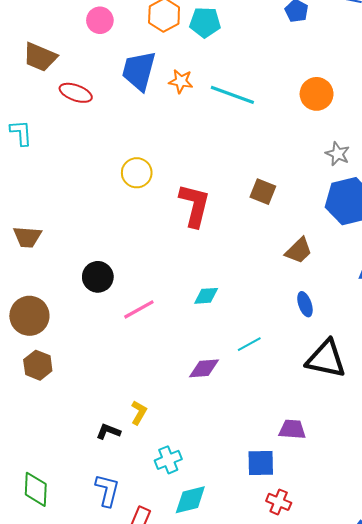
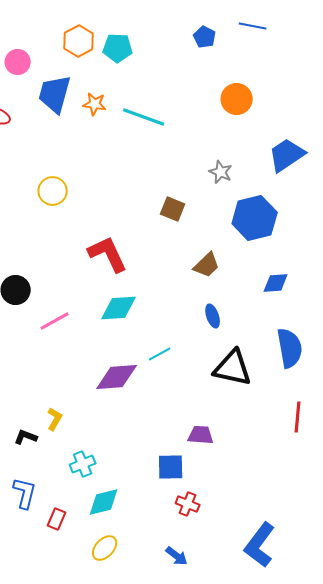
pink circle: (100, 20) -> (18, 62), moved
orange circle: (317, 94) -> (237, 99), moved
gray star: (338, 154) -> (221, 172), moved
red L-shape: (195, 205) -> (108, 254), moved, turned -39
cyan diamond: (206, 296) -> (119, 308), size x1.5
purple diamond: (204, 368) -> (117, 377), size x1.4

